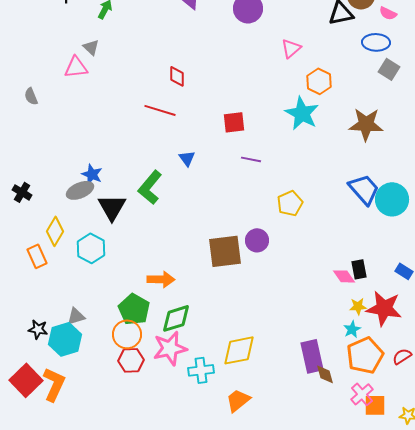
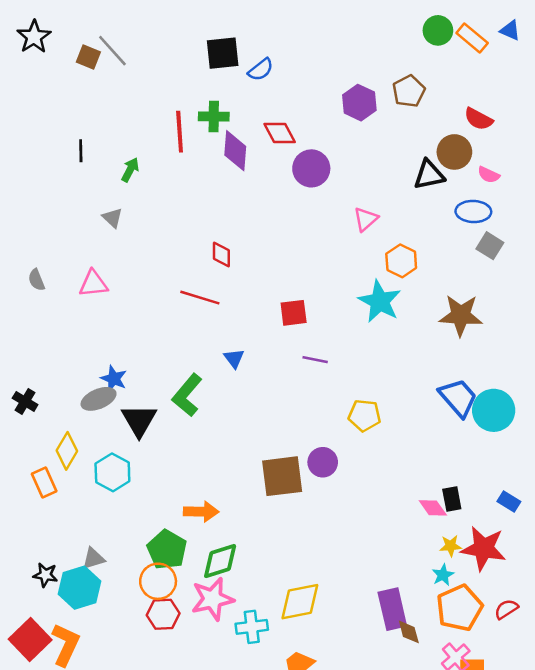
pink triangle: (76, 67) -> (93, 284), moved
yellow pentagon: (290, 203) -> (364, 415), turned 30

